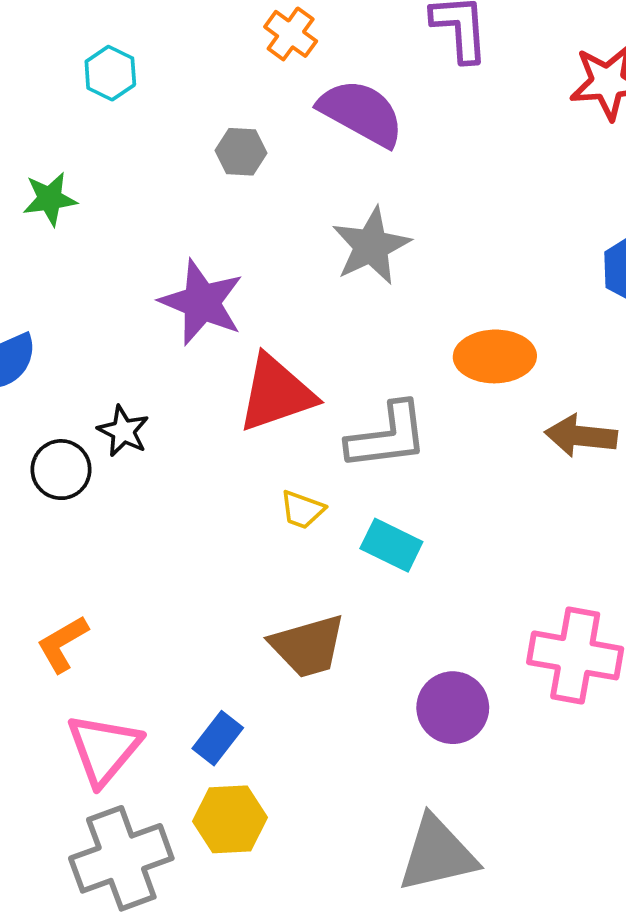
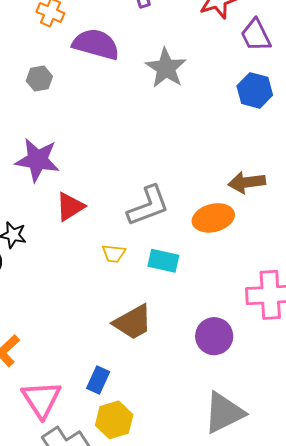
gray star: (371, 246) -> (166, 68), moved
orange ellipse: (495, 356) -> (213, 218), moved
red triangle: (276, 393) -> (70, 207), moved, size x0.7

